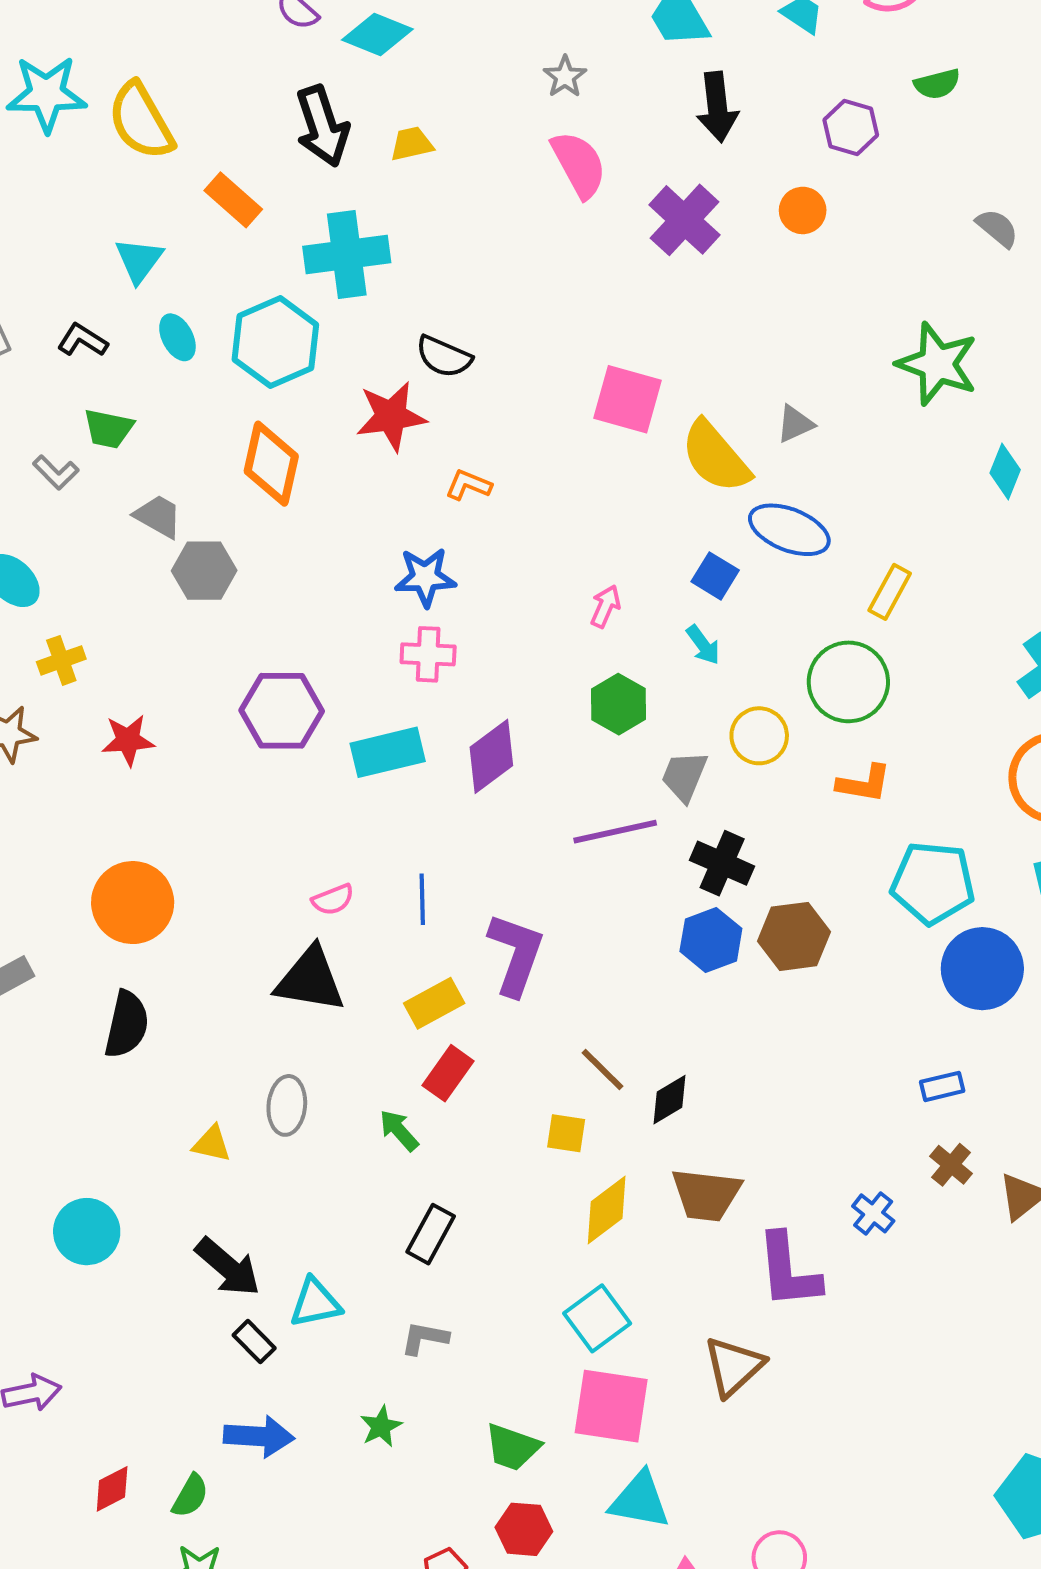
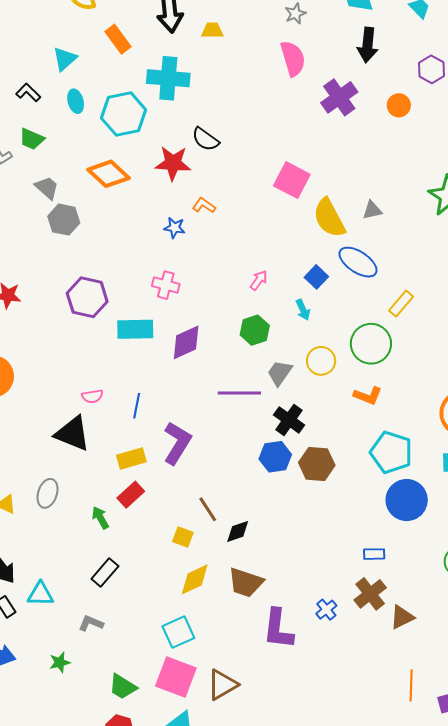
orange diamond: (271, 464) -> (109, 174), turned -72
blue star: (425, 577) -> (175, 228), moved, size x0.7
brown cross: (951, 1165) -> (370, 594), size x1.5
brown triangle: (734, 1366) -> (222, 685), moved

